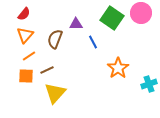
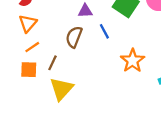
brown semicircle: (55, 39) -> (74, 37), moved
brown line: (47, 70) -> (53, 63), turned -40

